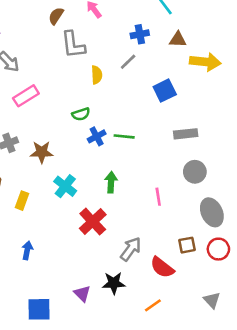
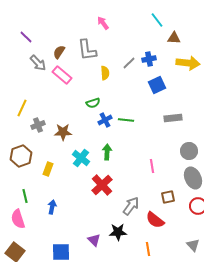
brown semicircle: (56, 16) -> (59, 52), moved
blue cross: (140, 34) -> (149, 59), moved
brown triangle: (178, 40) -> (174, 38), moved
pink rectangle: (26, 96) -> (62, 75), moved, turned 72
gray circle: (195, 172) -> (189, 151), moved
green arrow: (111, 182) -> (107, 152), moved
brown square: (187, 245) -> (168, 197), moved
orange line: (153, 305) -> (148, 249), turned -64

